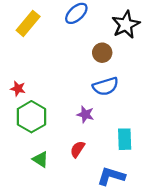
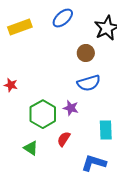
yellow rectangle: (28, 23) -> (20, 27), turned 30
green hexagon: (31, 117) -> (43, 114), moved

